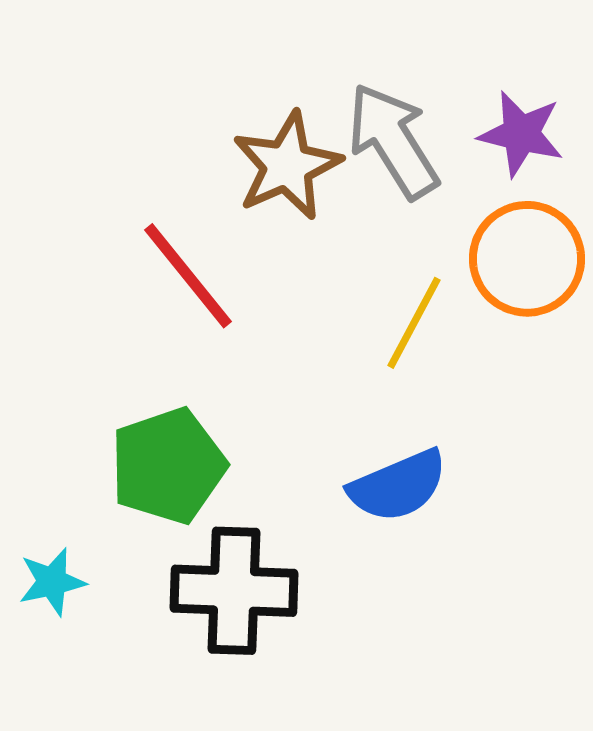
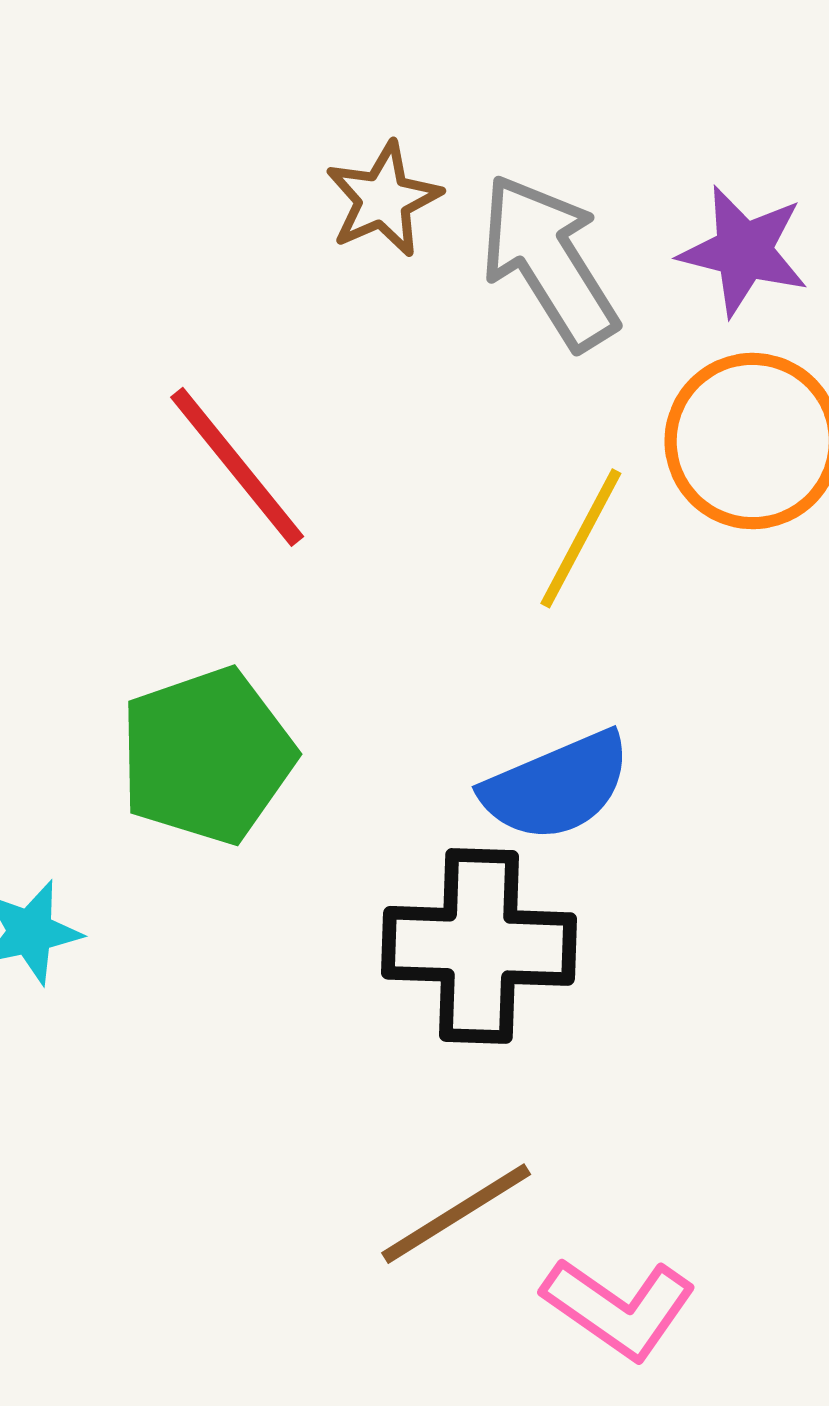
brown star: (287, 166) -> (383, 199), moved, size x0.7
black cross: (234, 591) -> (479, 946), moved

